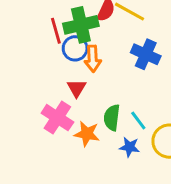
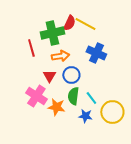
red line: (56, 31) -> (31, 48), moved
blue circle: (75, 48) -> (71, 75), moved
orange arrow: (93, 59) -> (60, 56), turned -96

